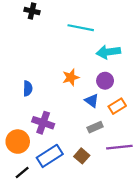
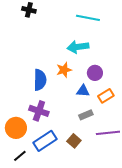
cyan line: (81, 28) -> (88, 18), moved
cyan arrow: (108, 52) -> (78, 47), moved
blue semicircle: (28, 88) -> (40, 80), moved, size x1.5
blue triangle: (92, 101) -> (83, 91), turned -32

